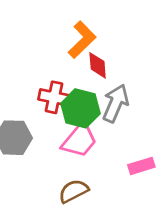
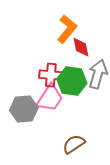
pink trapezoid: (79, 140) -> (50, 98), moved

